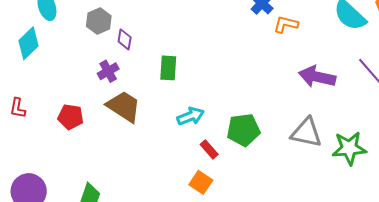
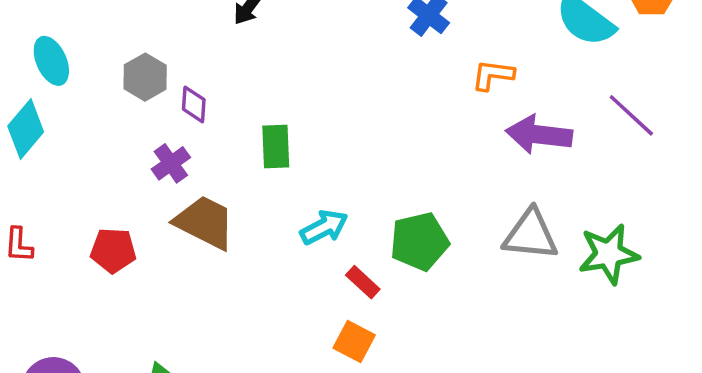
orange L-shape: (286, 24) -> (493, 75), moved

